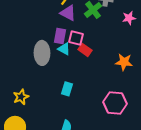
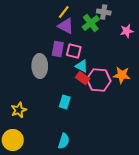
cyan triangle: (64, 49) -> (82, 66), moved
red rectangle: (85, 50) -> (83, 78), moved
pink hexagon: (115, 103) -> (99, 80), moved

